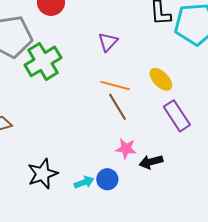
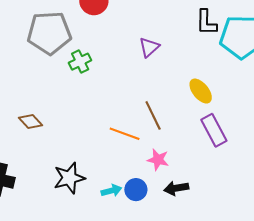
green cross: (43, 61) -> (80, 62), size x0.6
orange line: (115, 86) -> (125, 134), moved
black arrow: (151, 162) -> (176, 188), moved

